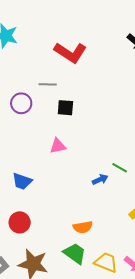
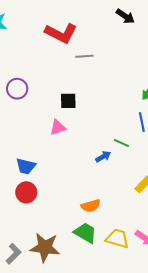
gray line: (48, 84) -> (84, 56), moved
black square: (65, 108) -> (68, 101), moved
red circle: (20, 222) -> (26, 192), moved

